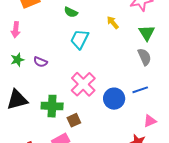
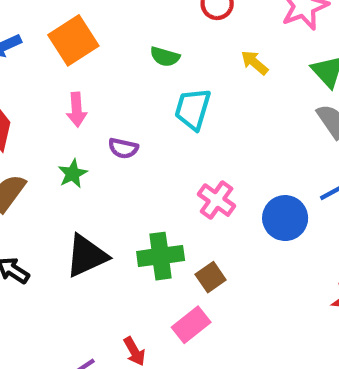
pink arrow: (16, 30) -> (77, 110), moved
purple semicircle: (40, 62) -> (123, 148), moved
pink cross: (83, 84) -> (217, 200), size x0.7

